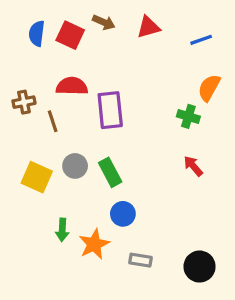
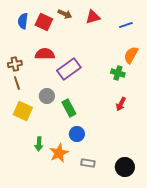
purple rectangle: (110, 110) -> (69, 69), turned 60
brown line: (53, 121) -> (17, 83), moved
gray circle: (75, 166) -> (47, 96), moved
red arrow: (193, 166) -> (121, 104), turned -112

